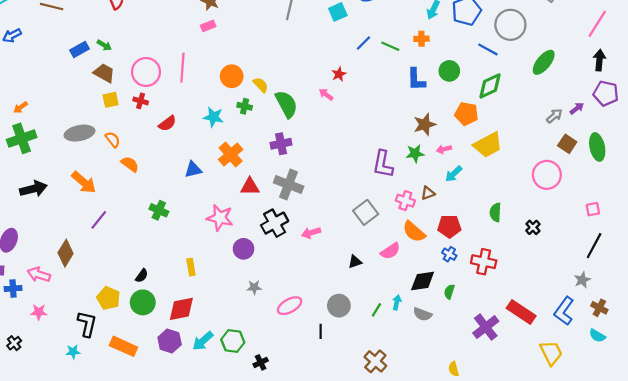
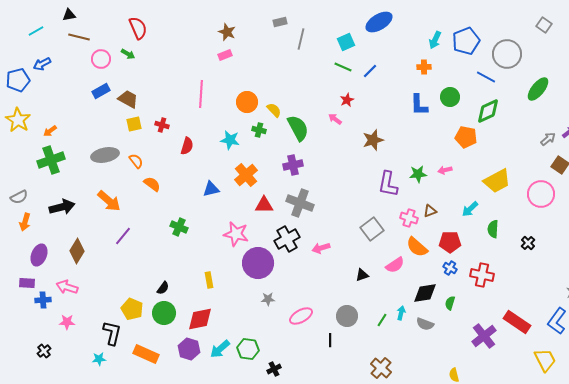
green arrow: (104, 45) -> (128, 54), moved
green line: (390, 46) -> (343, 67), moved
blue rectangle: (80, 49) -> (101, 91), moved
pink circle: (146, 72) -> (101, 59), moved, size x0.7
red semicircle: (167, 123) -> (187, 146), turned -36
brown star: (425, 124) -> (373, 140), moved
yellow trapezoid: (488, 145) -> (497, 181), moved
cyan arrow: (454, 174) -> (470, 209), moved
purple circle: (244, 249) -> (258, 263), size x1.6
brown diamond: (66, 253) -> (77, 251), moved

